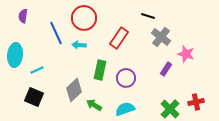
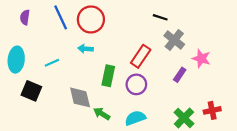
blue line: (56, 33) -> (61, 17), moved
red rectangle: (119, 38) -> (141, 56), moved
cyan line: (37, 70) -> (52, 63), moved
gray diamond: (74, 90) -> (80, 97), turned -60
black square: (34, 97) -> (31, 91), moved

